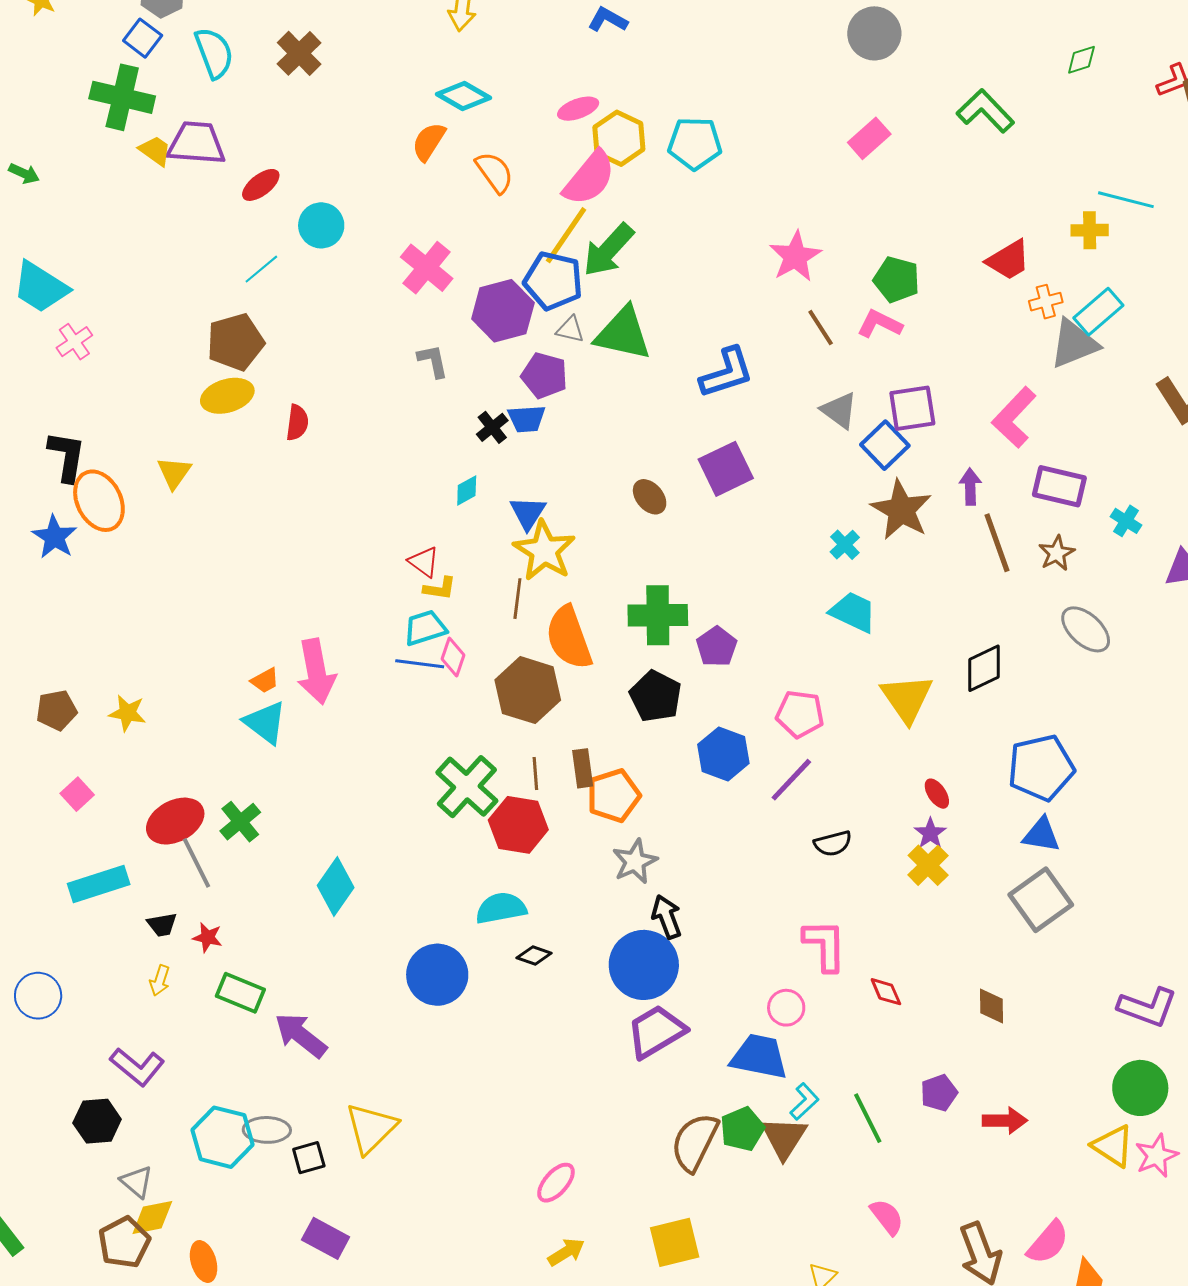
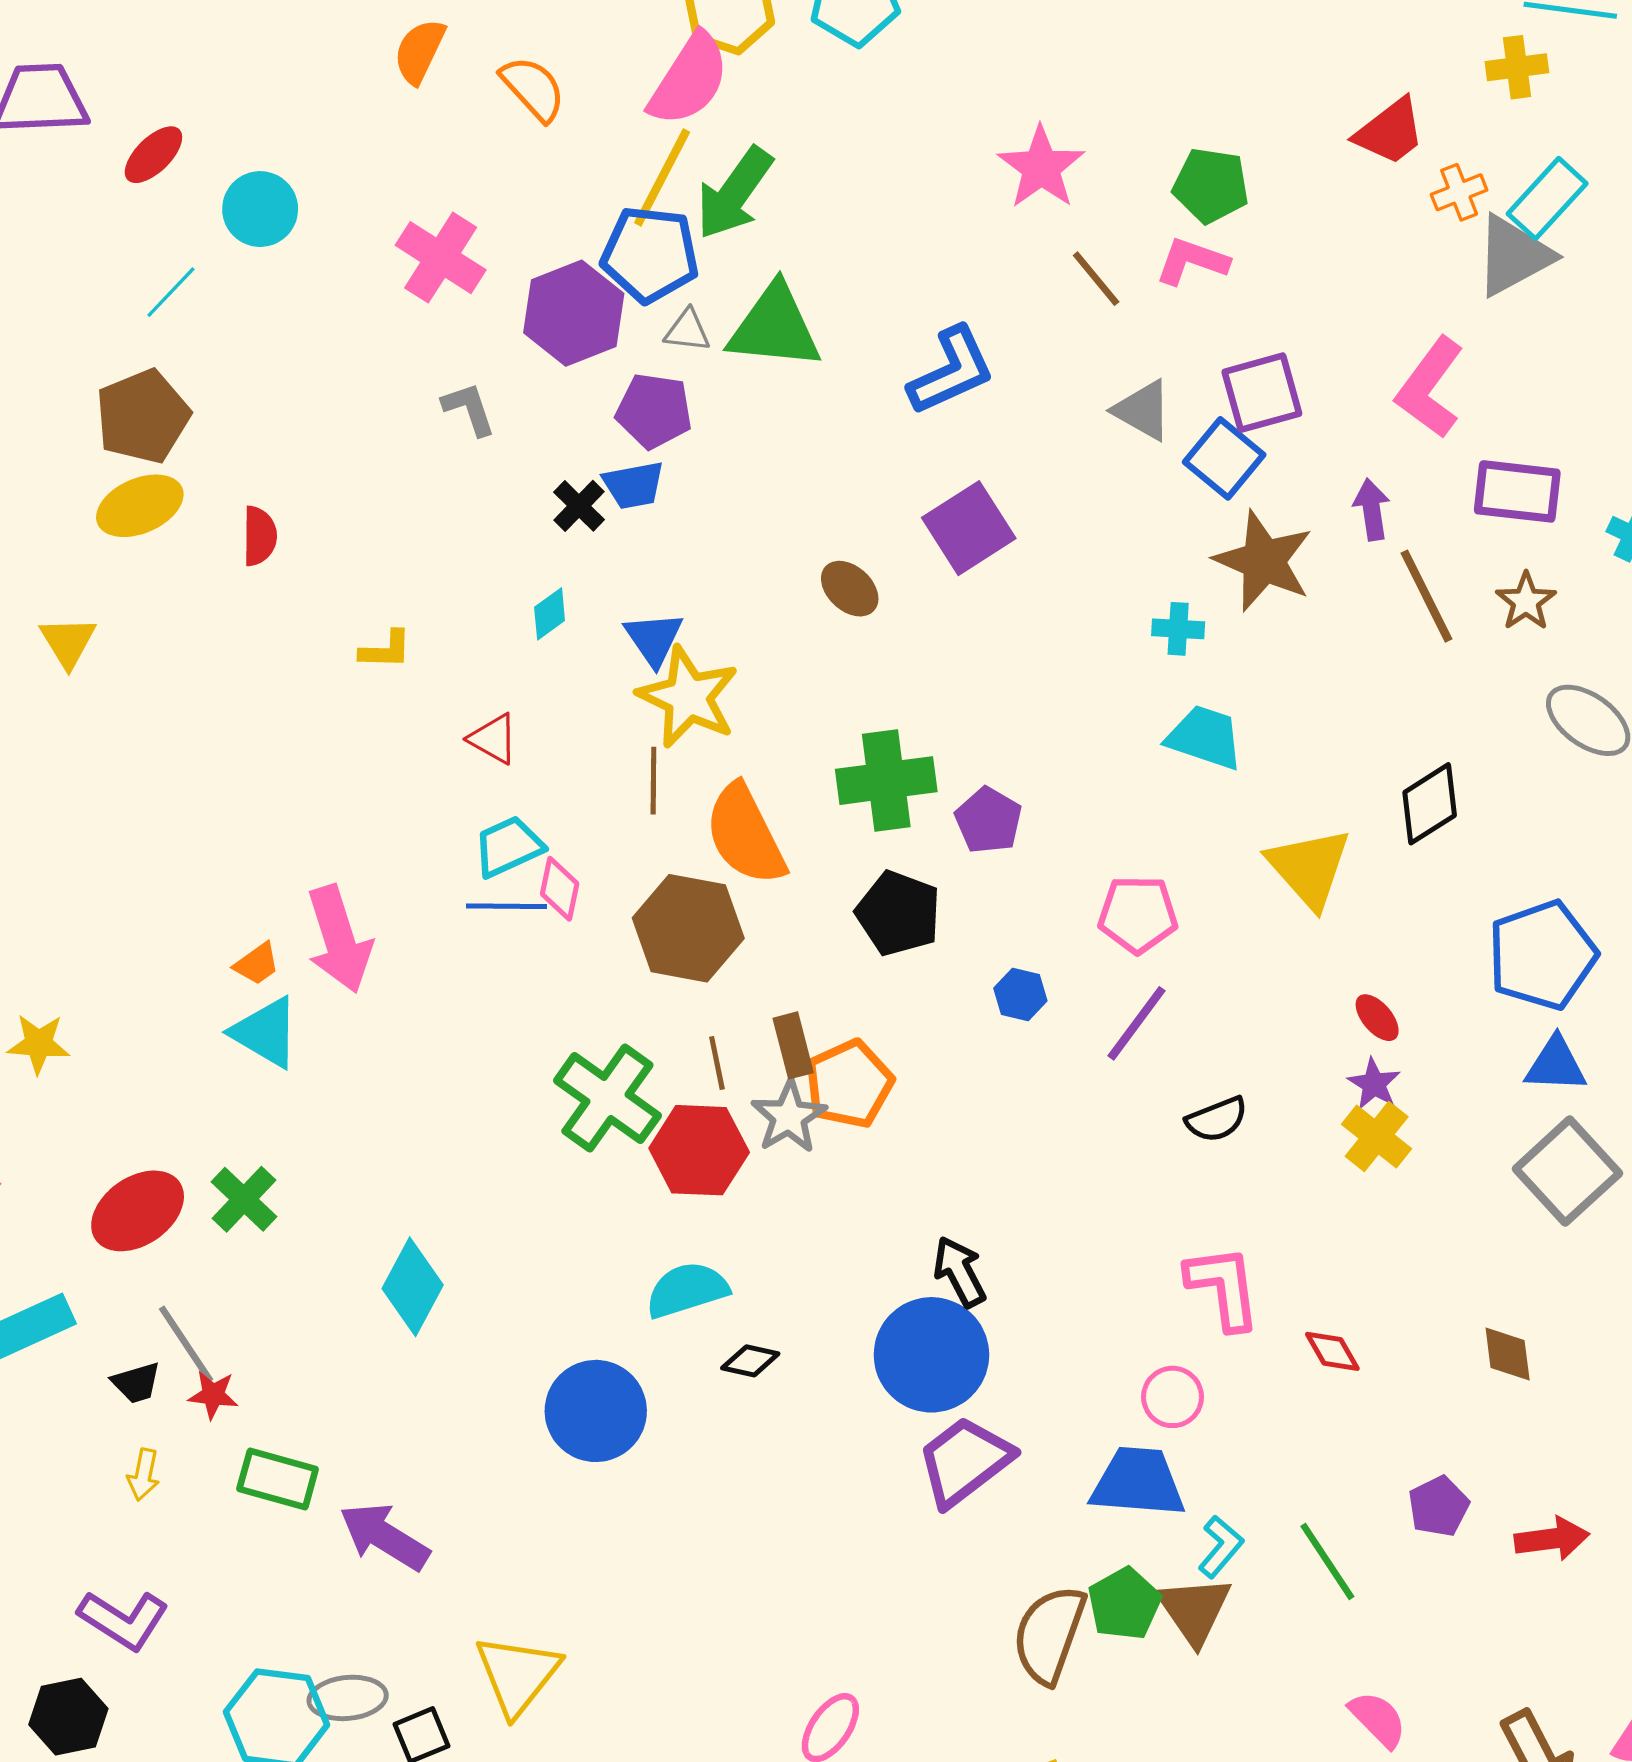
cyan cross: (845, 545) -> (1178, 629), turned -36
yellow L-shape: (440, 588) -> (386, 650), moved
blue hexagon: (723, 754) -> (1020, 995), size x0.6
gray star: (635, 861) -> (789, 1117), moved
gray line: (197, 863) -> (186, 1344), moved

